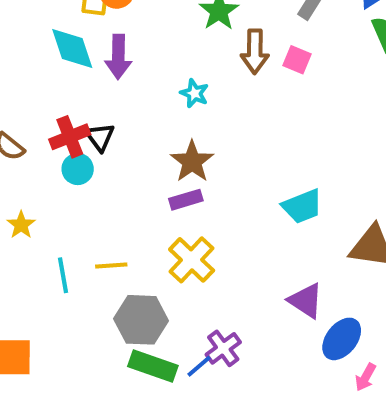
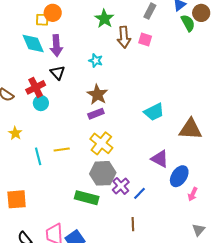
black triangle: (100, 137) -> (58, 73), moved
gray hexagon: (141, 320) -> (103, 173), moved
blue line: (199, 366) -> (139, 193), moved

